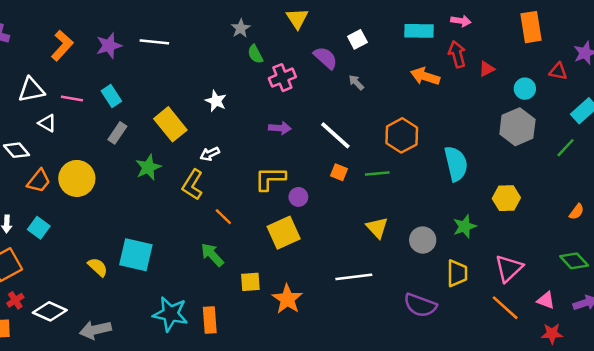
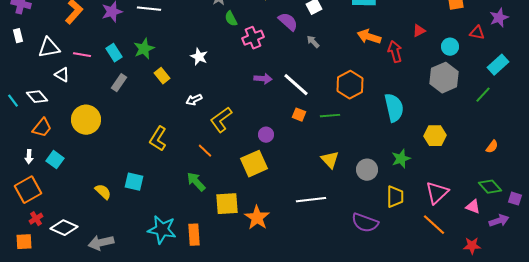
red arrow: (457, 54) -> (395, 52), moved
yellow rectangle: (170, 124) -> (162, 76), size x0.6
purple arrow: (280, 128) -> (263, 79), moved
green star: (148, 167) -> (144, 49), moved
yellow L-shape: (270, 178) -> (221, 120), moved, turned -36
orange trapezoid: (39, 181) -> (42, 128), moved
yellow L-shape: (193, 185) -> (158, 139), moved
cyan square: (136, 255) -> (134, 182), size x0.7
yellow square: (250, 282) -> (227, 204), size x1.4
pink triangle: (546, 300) -> (473, 207), moved

